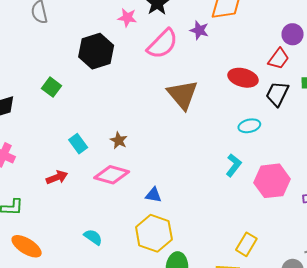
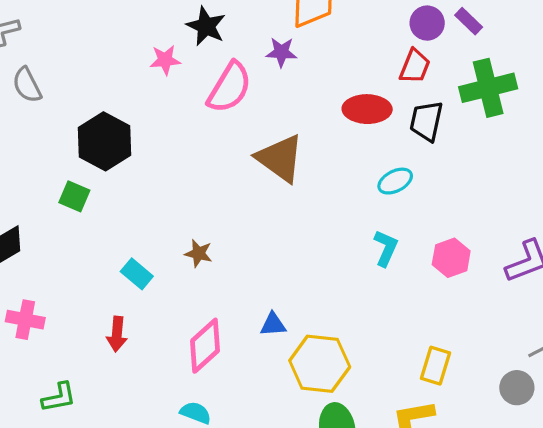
black hexagon: (96, 51) -> (104, 141), moved
pink diamond: (112, 175) -> (205, 346), moved, turned -44
red arrow: (57, 177) -> (117, 334), turned 130
pink hexagon: (272, 181) -> (451, 258), size x0.7
yellow hexagon: (154, 233) -> (320, 364), moved

